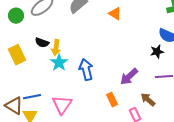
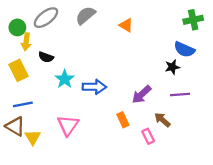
yellow arrow: (56, 48) -> (26, 42), moved
blue arrow: (86, 70) -> (94, 87), turned 105
blue line: (32, 97) -> (23, 104), moved

